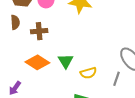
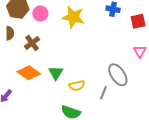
brown cross: (39, 31) -> (32, 43), turned -35

